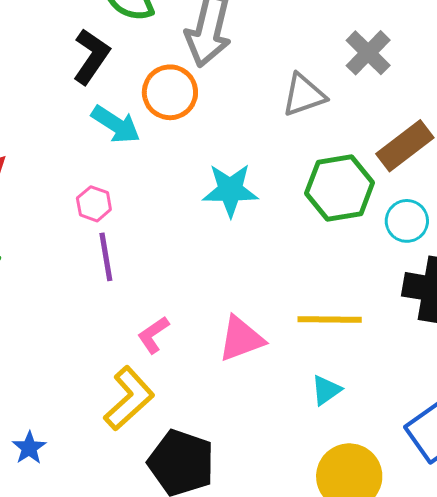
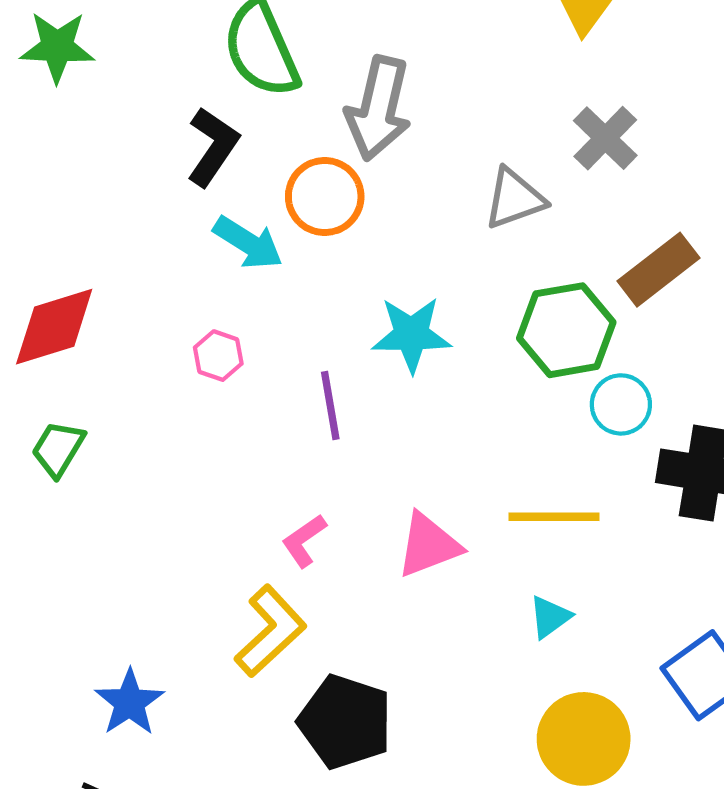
cyan circle: (407, 221) -> (621, 404), moved
purple line: (106, 257) -> (330, 405), moved
blue star: (29, 448) -> (129, 702), size x1.4

